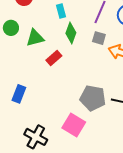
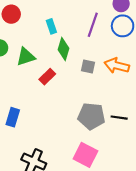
gray square: (99, 38) -> (88, 66), moved
pink square: (74, 125) -> (85, 155), moved

